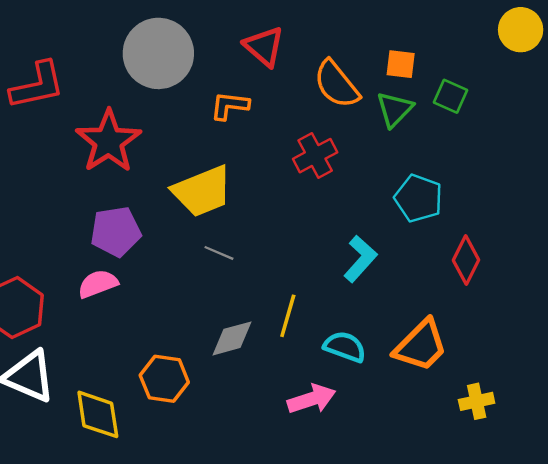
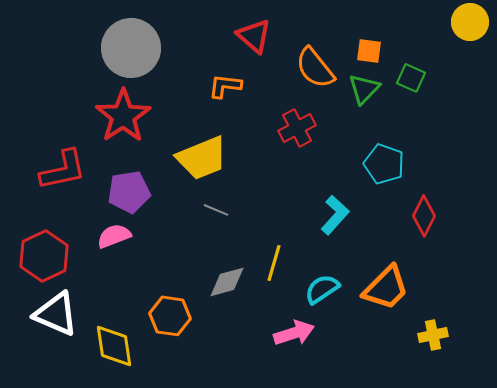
gray circle: (158, 53) -> (131, 48), moved
red L-shape: (37, 85) -> (63, 170), moved
cyan semicircle: (345, 347) -> (322, 289), turned -54

